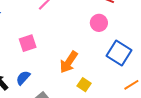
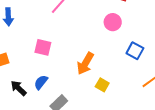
pink square: (28, 43) -> (43, 47), turned 36
blue square: (119, 53) -> (135, 51), size x0.7

